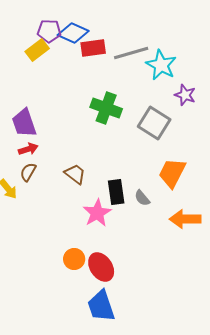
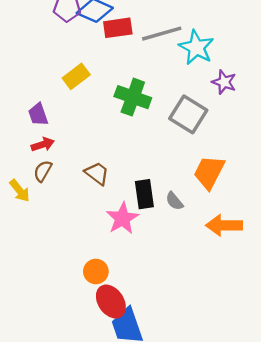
yellow rectangle: (37, 50) -> (76, 76), moved
purple trapezoid: (24, 123) -> (38, 114), size x0.7
red ellipse: (101, 267) -> (111, 302), moved

